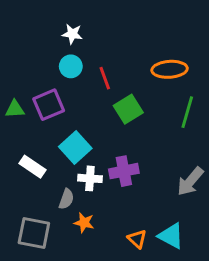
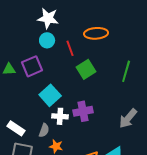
white star: (72, 34) -> (48, 18), size x1.5
orange ellipse: (170, 69) -> (96, 33), moved
white rectangle: (32, 167) -> (16, 128), moved

